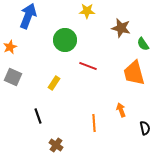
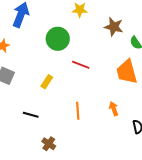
black line: (38, 116) -> (31, 115), turned -56
orange line: (94, 123) -> (78, 111), moved

